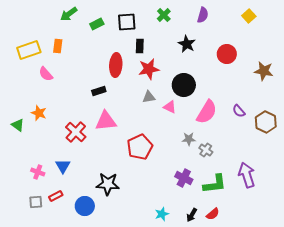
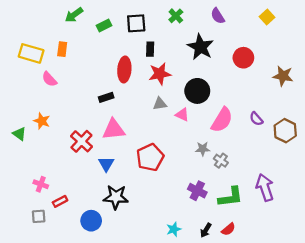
purple semicircle: (203, 15) -> (218, 16), turned 133
black star: (187, 44) -> (201, 47), size x1.4
yellow rectangle: (29, 50) -> (31, 53), turned 35
blue triangle: (63, 166) -> (106, 164), moved
red rectangle: (56, 196) -> (60, 201), moved

